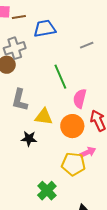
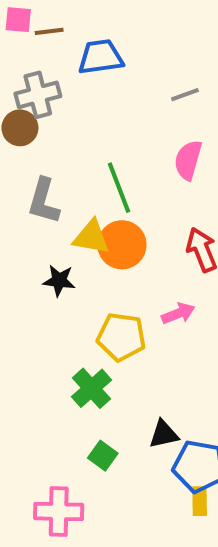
green line: (60, 77) -> (119, 188), moved
pink semicircle: (80, 99) -> (188, 160), moved
orange circle: (72, 126) -> (122, 245), moved
yellow pentagon: (73, 164) -> (121, 337), moved

